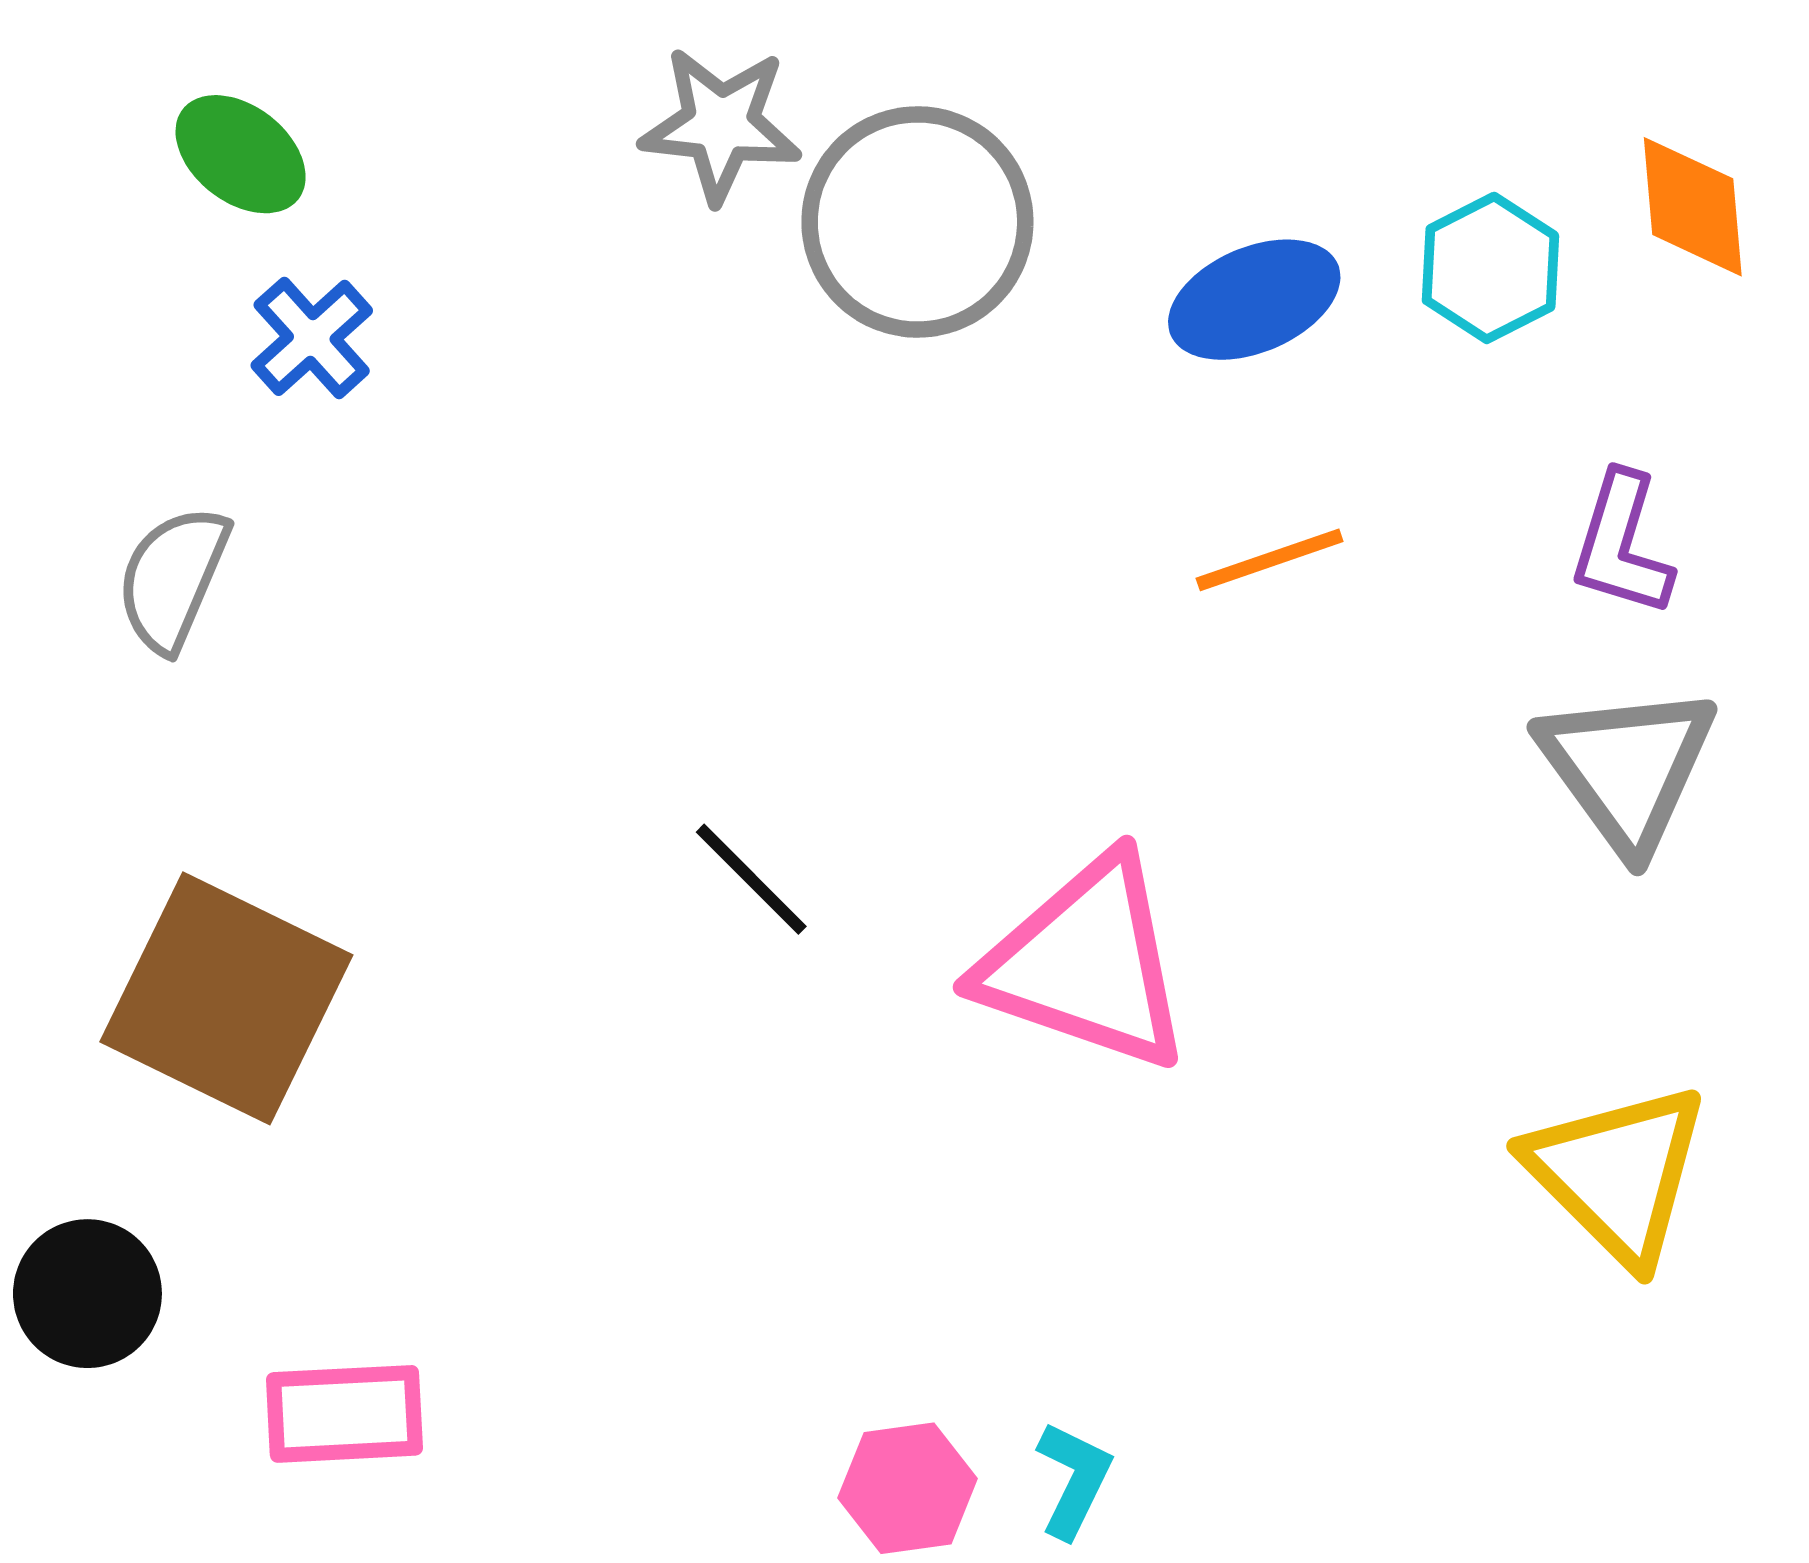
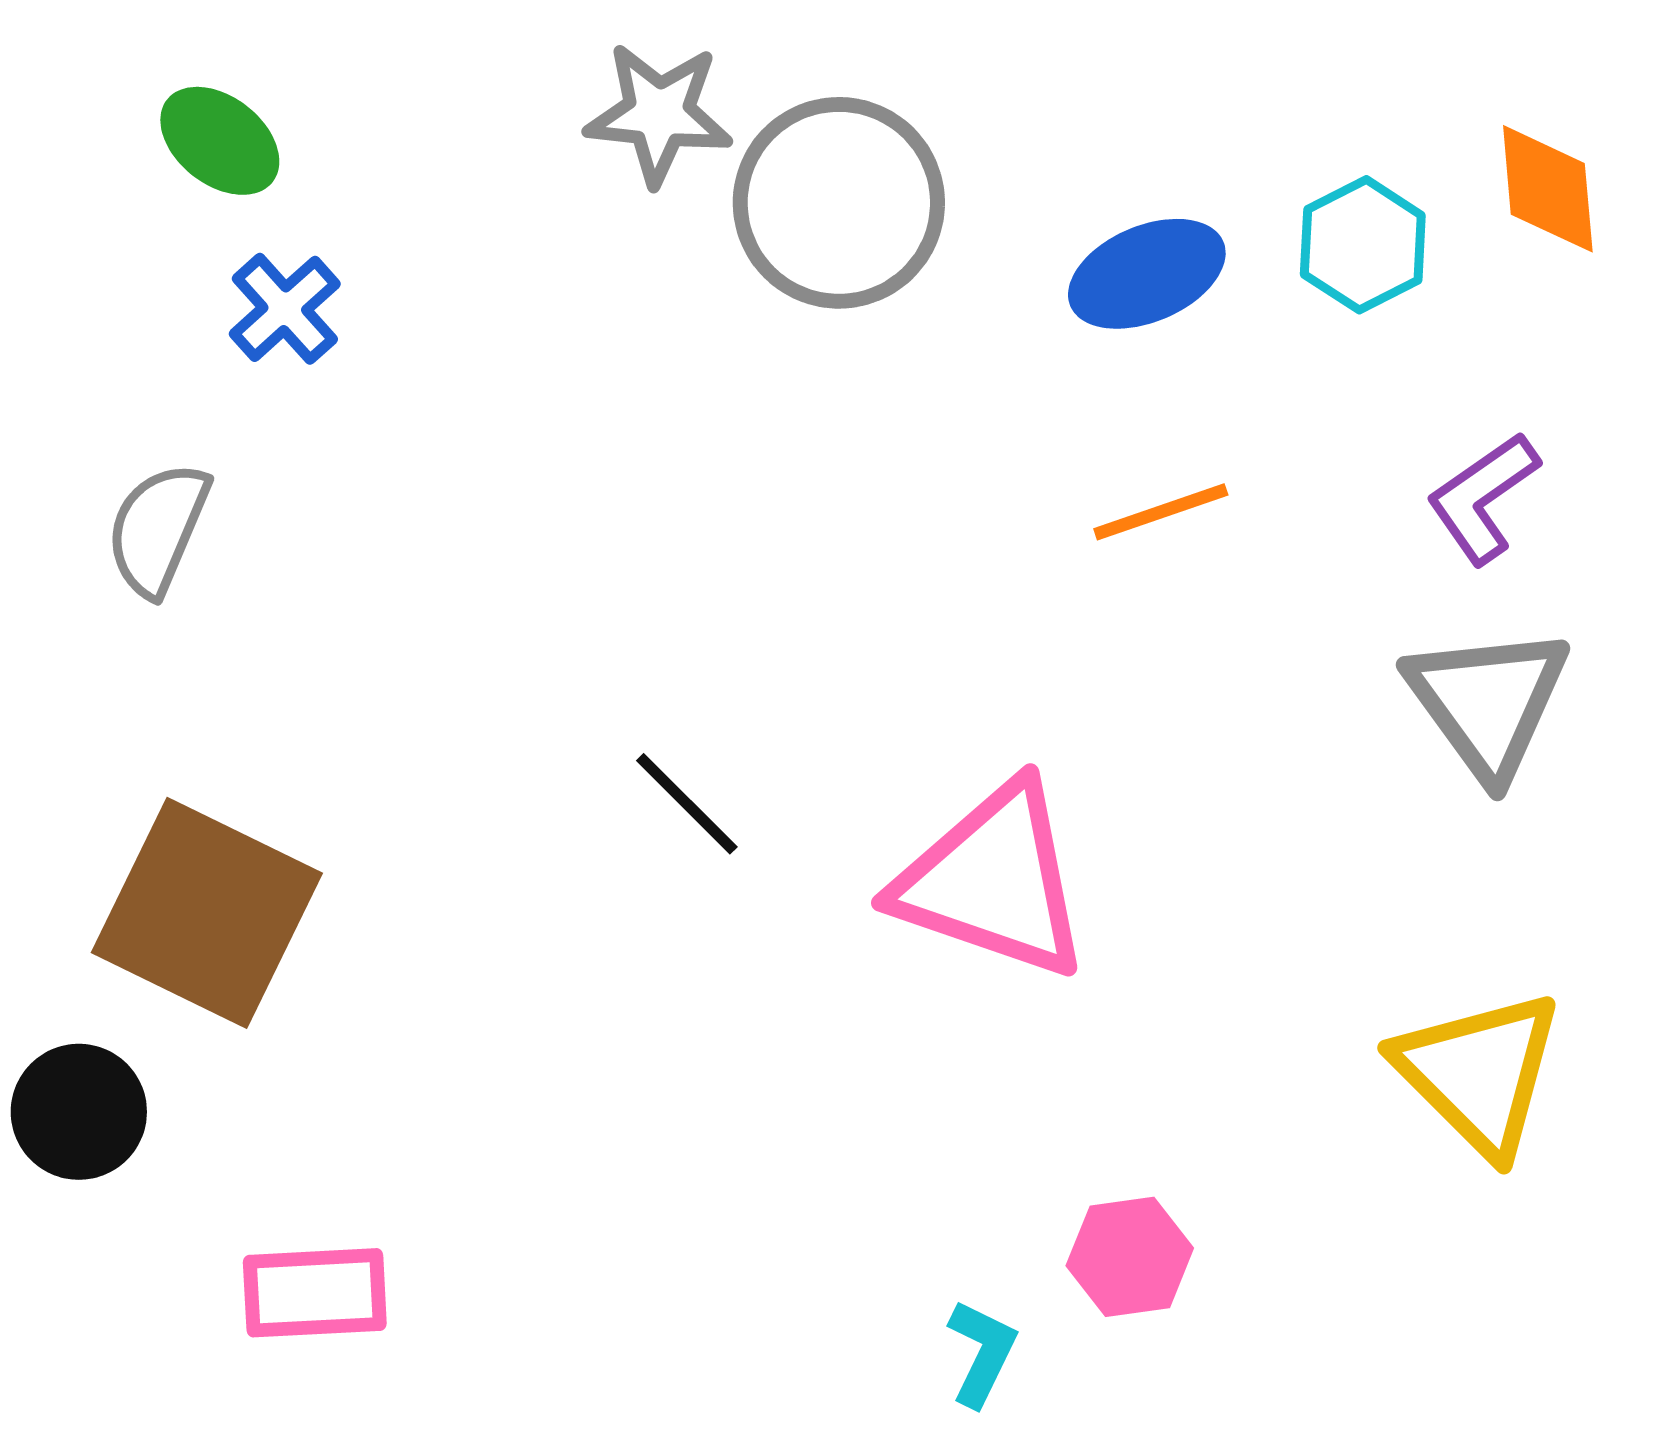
purple L-shape: (1622, 545) -> (1483, 498), turned 38
black circle: (87, 1294) -> (79, 1112), moved
pink hexagon: (908, 1488) -> (1130, 1257), moved

